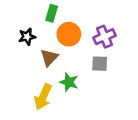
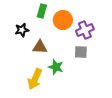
orange circle: (69, 34) -> (63, 20), moved
brown triangle: (49, 58) -> (40, 47), turned 49

